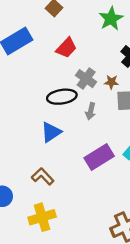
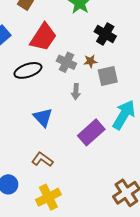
red trapezoid: (66, 48) -> (43, 37), size x1.4
black ellipse: (62, 97) -> (28, 70), moved
blue triangle: (51, 132) -> (43, 117), turned -30

